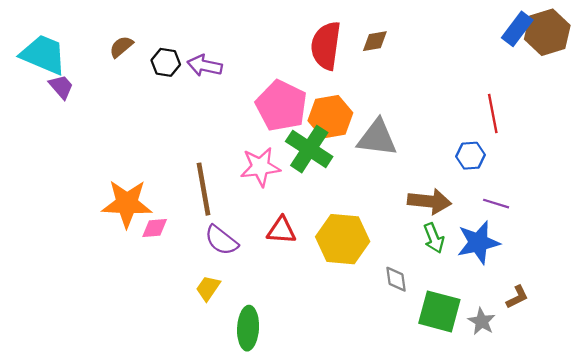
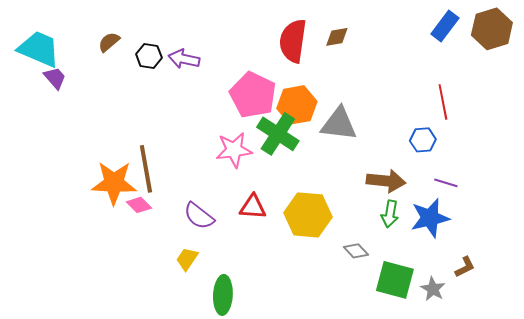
blue rectangle: (517, 29) -> (445, 26), moved
brown line: (204, 189) -> (146, 169), moved
pink diamond: (155, 228) -> (139, 205), turned 50
green arrow: (434, 238) -> (390, 214), turned 32
gray diamond: (396, 279) -> (356, 251), turned -35

